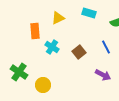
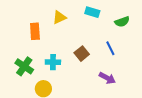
cyan cross: (52, 47) -> (53, 62), moved, turned -32
green cross: (19, 72) -> (24, 66), moved

